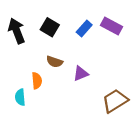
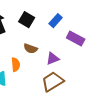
purple rectangle: (111, 26) -> (76, 39), moved
brown trapezoid: (115, 101) -> (53, 82), moved

